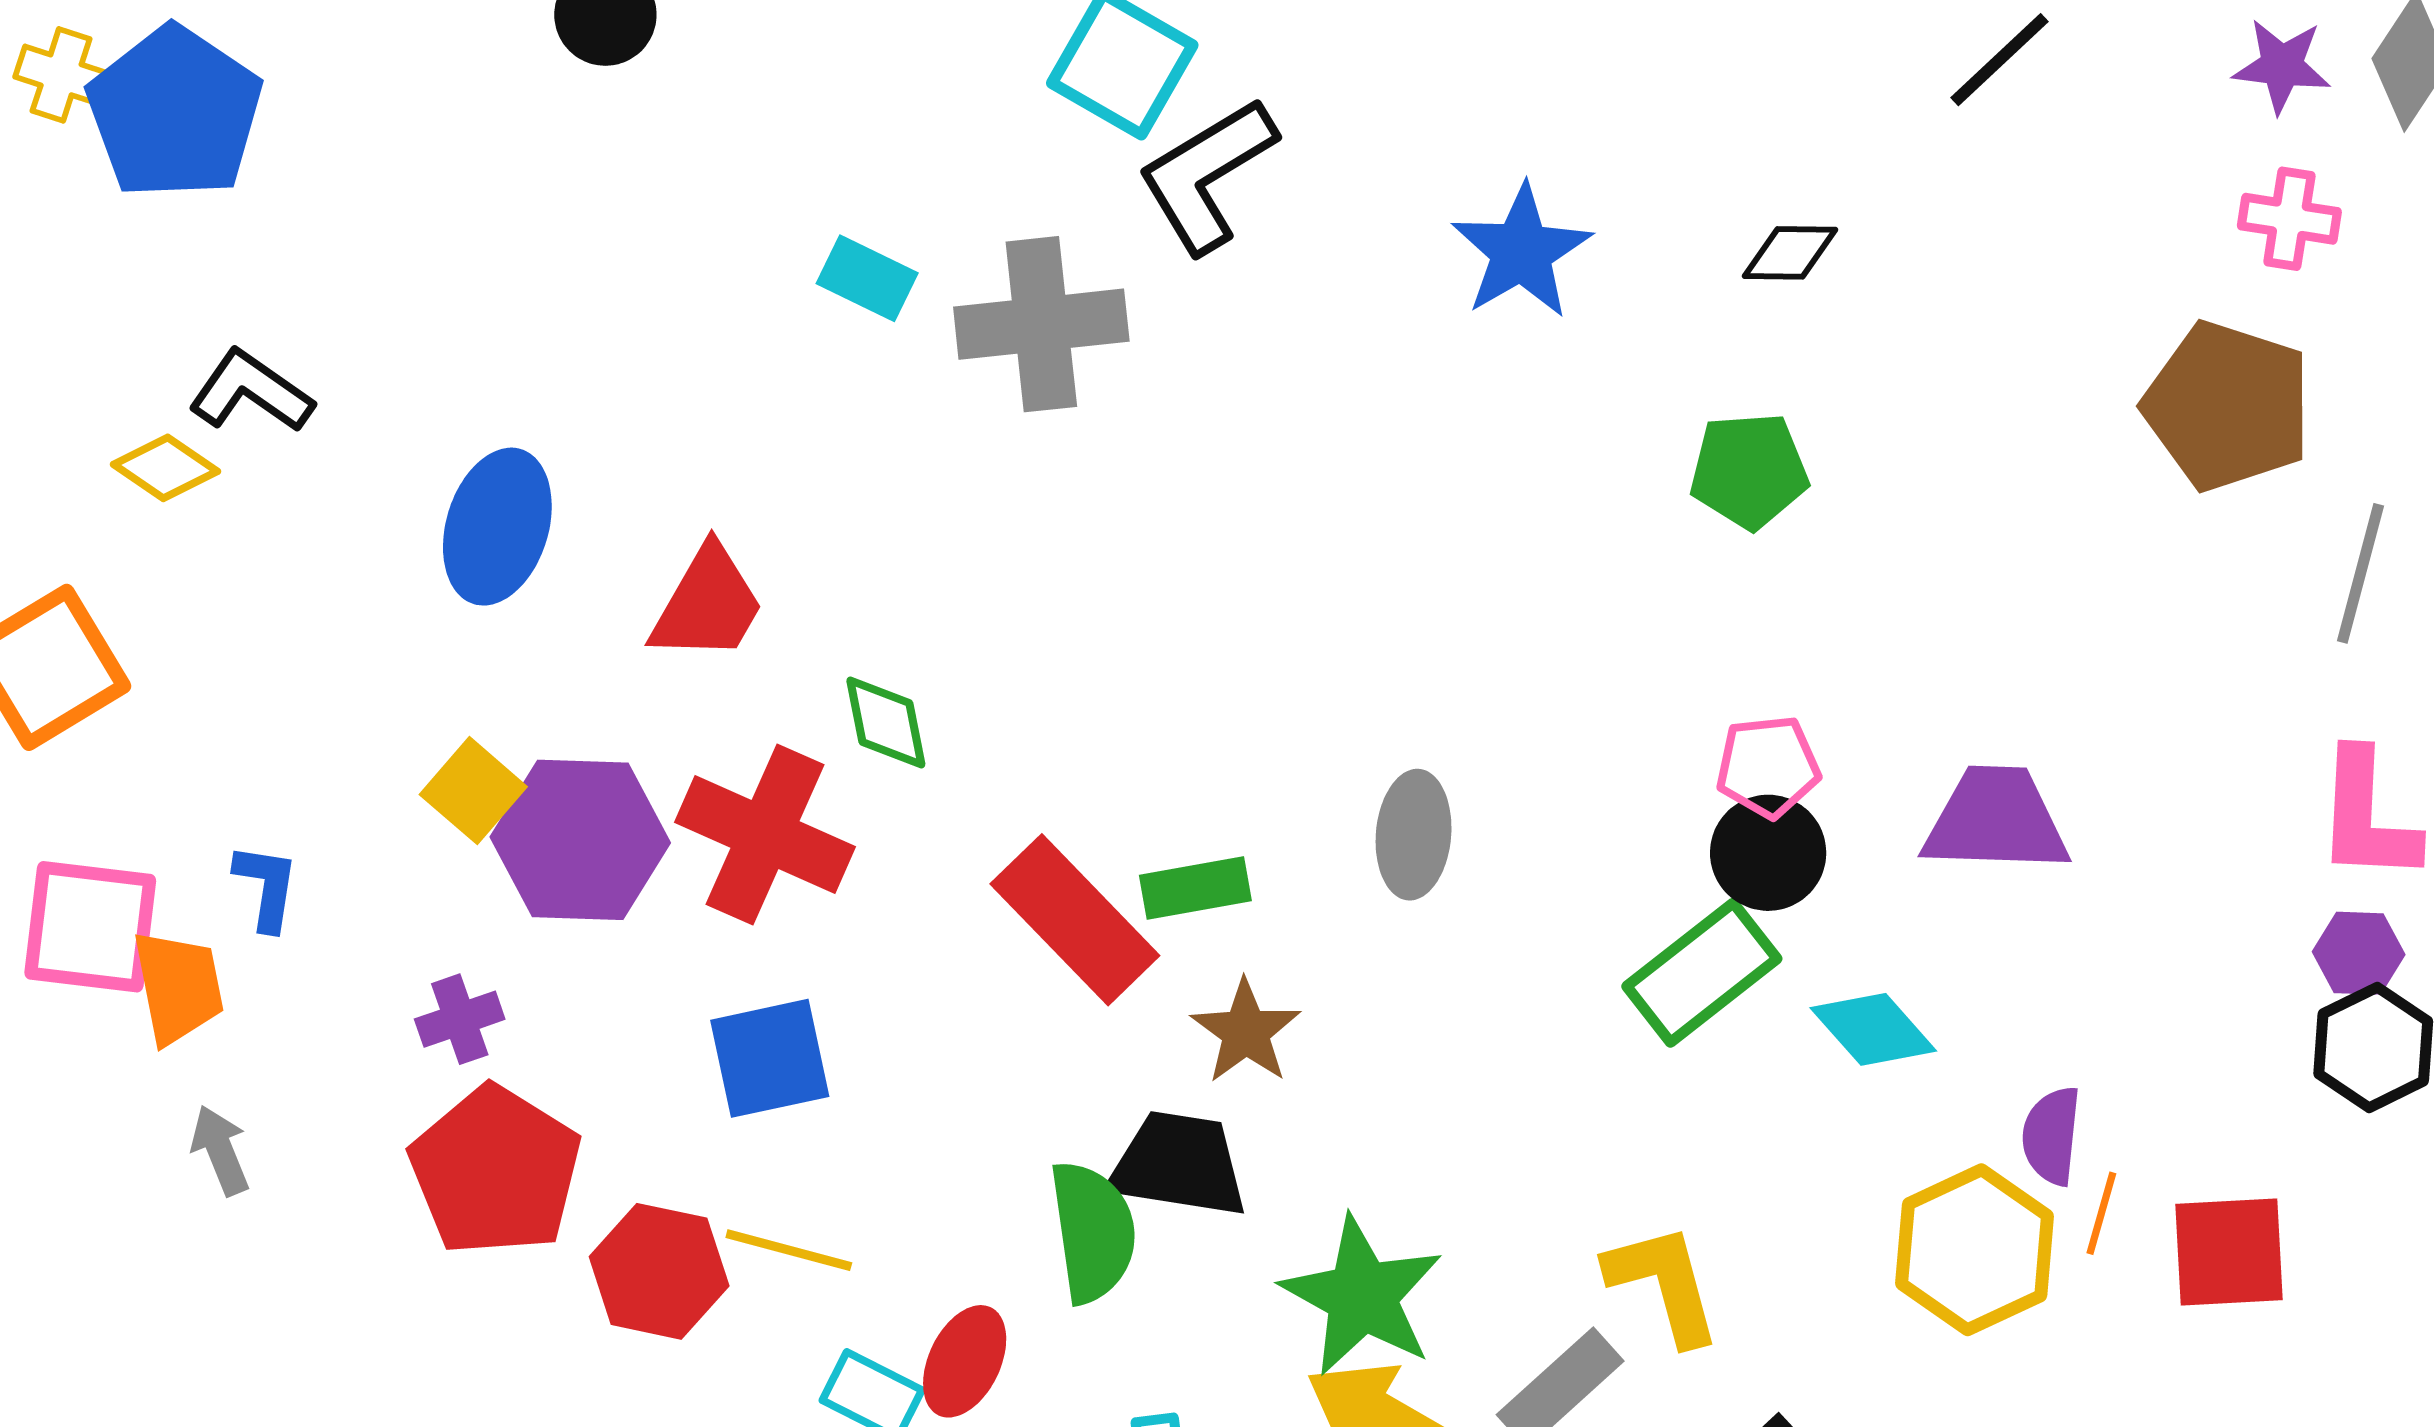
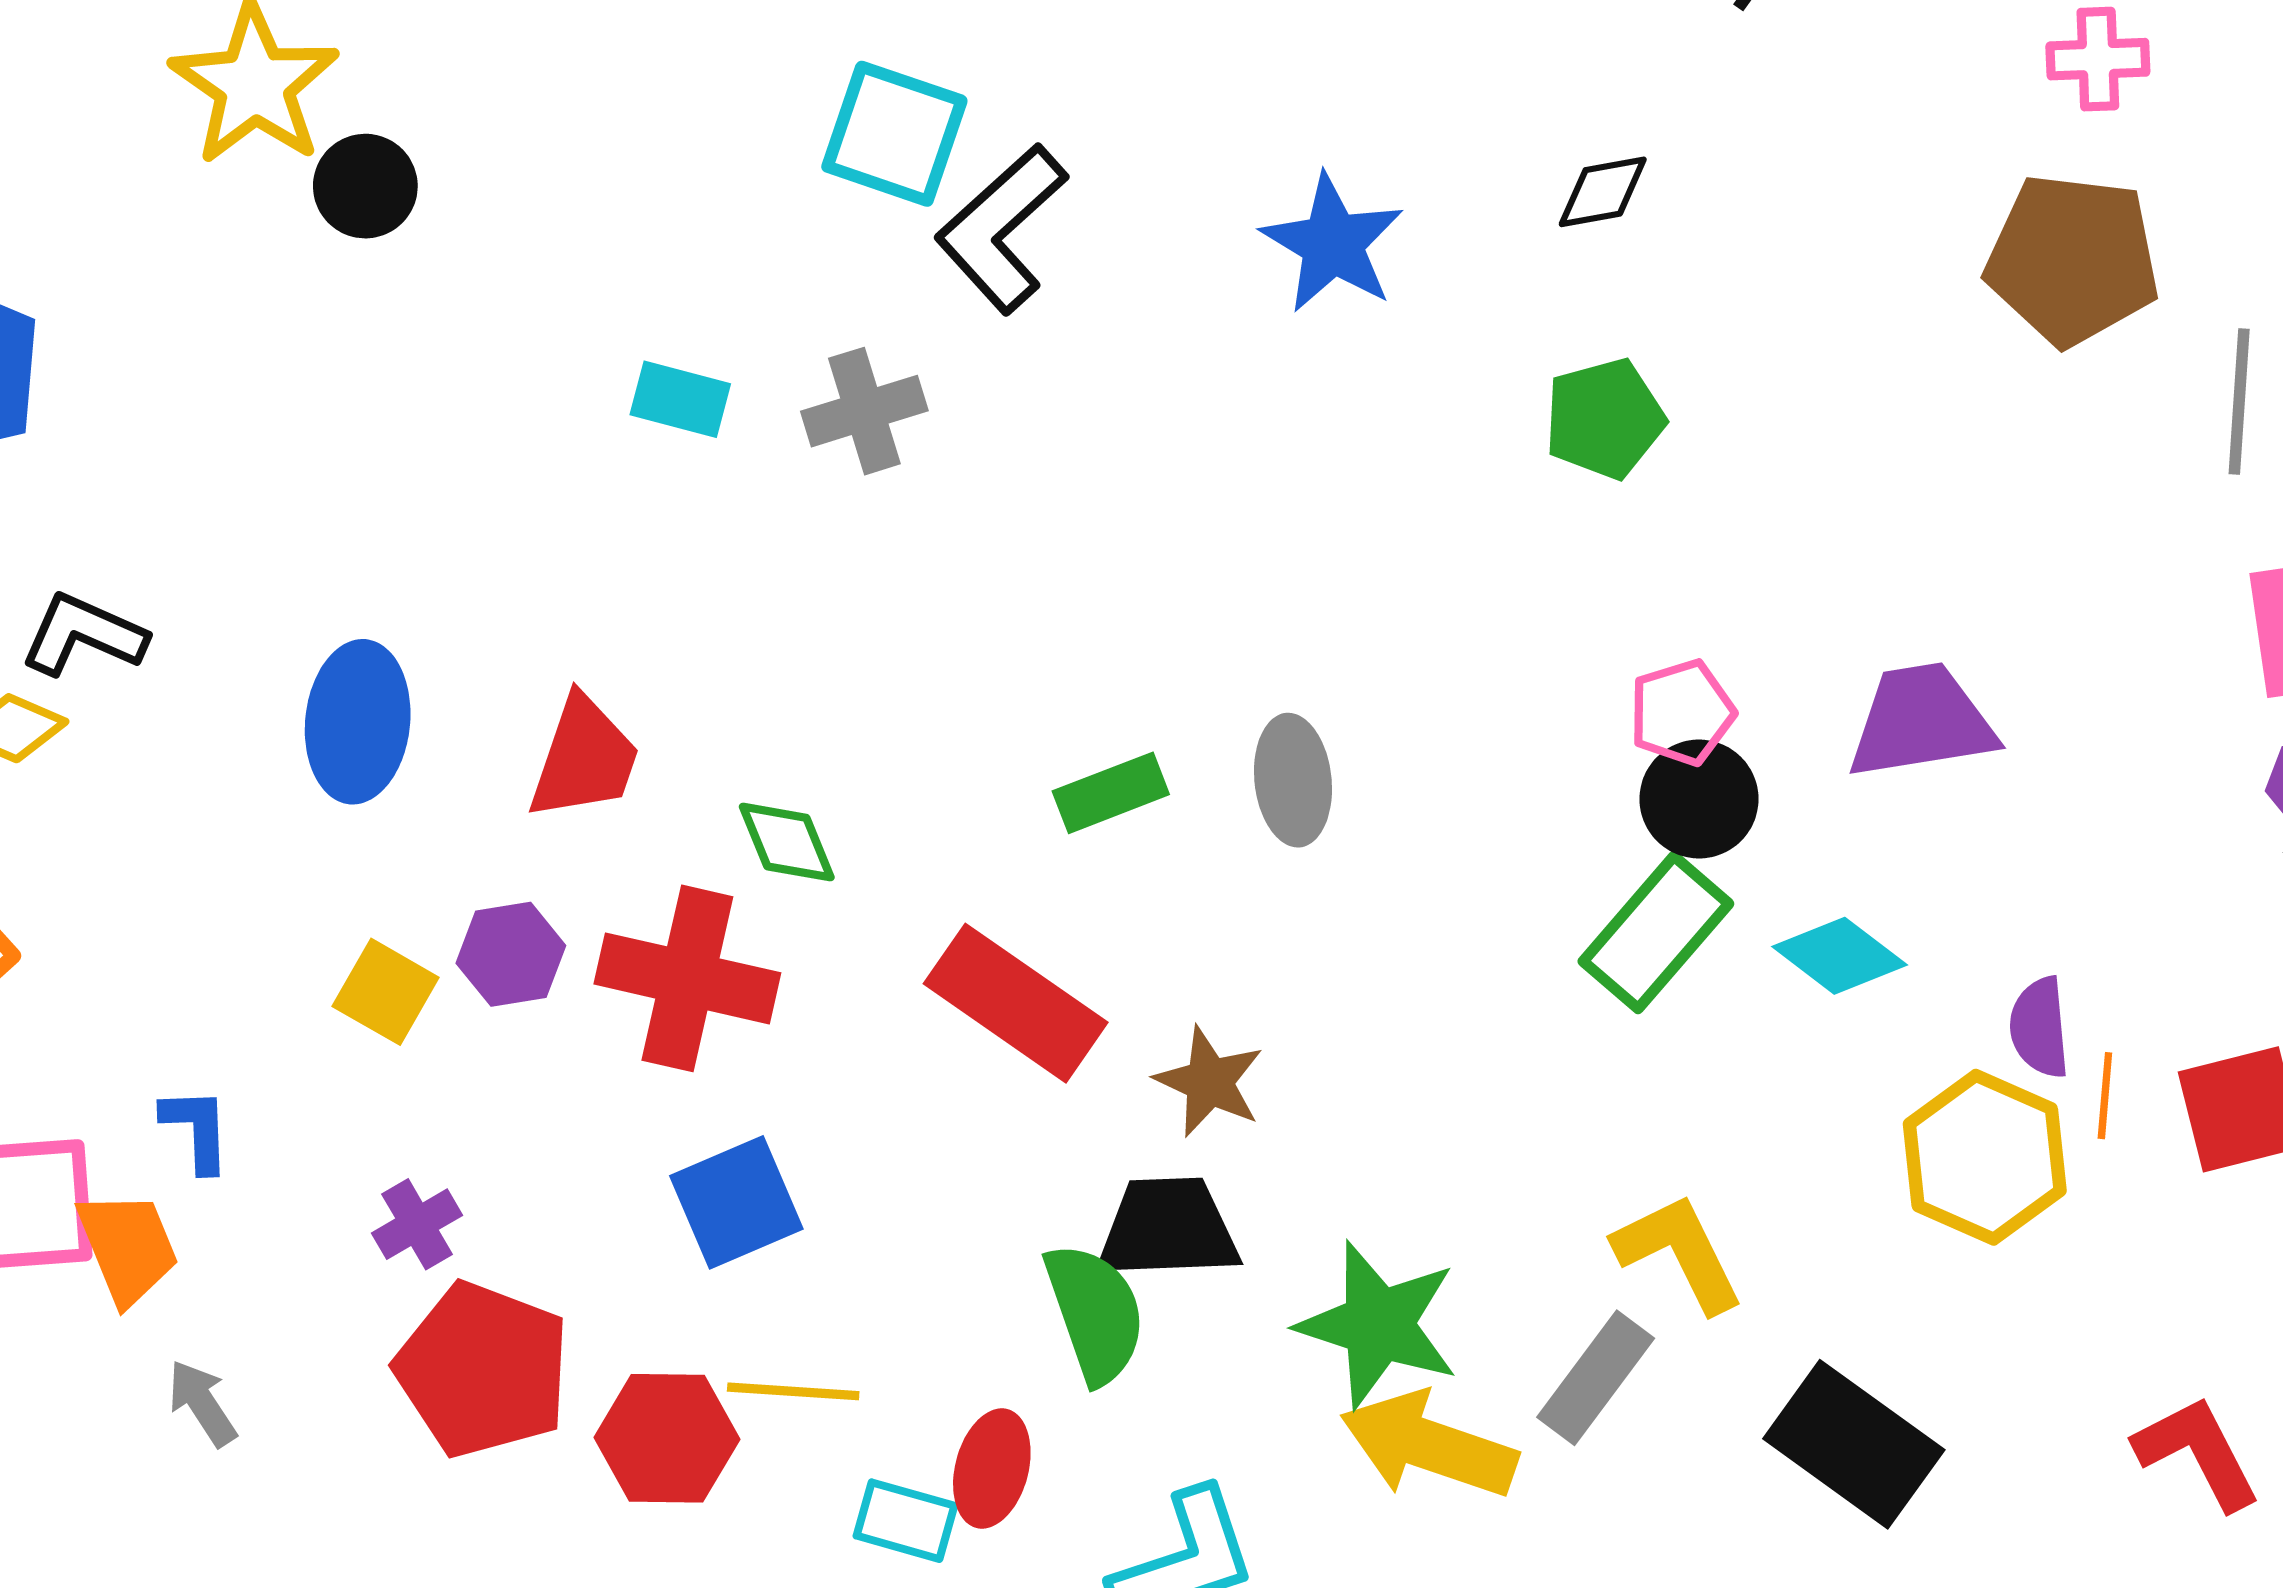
gray cross: (1041, 324) -> (864, 411), size x0.7
gray ellipse: (1414, 835) -> (1293, 780), moved
purple hexagon: (580, 840) -> (511, 954), moved, size x0.6
green rectangle: (1195, 888) -> (1111, 793), moved

